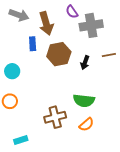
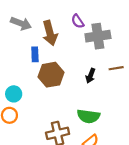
brown hexagon: (59, 54) -> (51, 75), moved
cyan circle: (12, 71) -> (14, 94), moved

